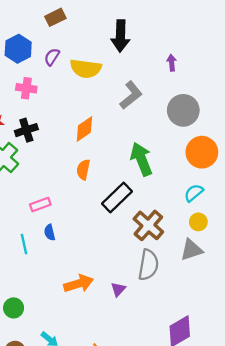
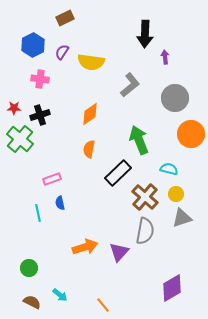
black arrow: (120, 36) -> (145, 34), moved
cyan semicircle: (194, 193) -> (169, 169), moved, turned 54
yellow circle: (198, 222) -> (176, 194), moved
purple triangle: (118, 289) -> (119, 252), size x1.5

